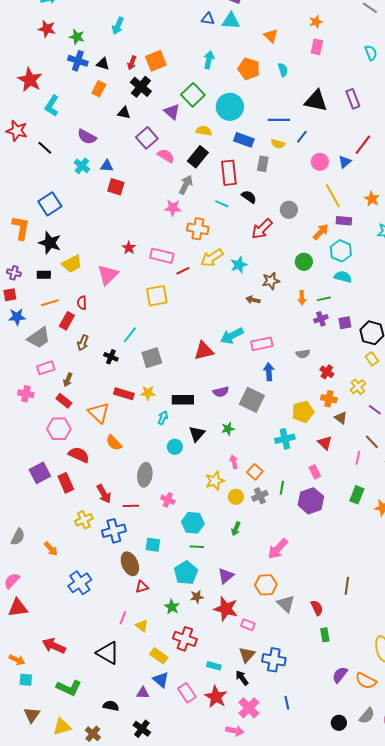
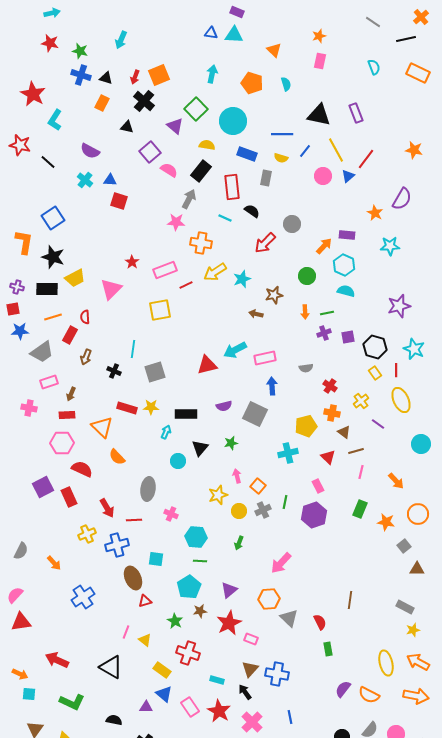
yellow line: (333, 196) -> (336, 150), moved
pink rectangle: (162, 256) -> (165, 270), turned -35
black rectangle: (44, 275) -> (47, 289), size x1.5
cyan line: (130, 335) -> (133, 349), turned -30
red rectangle: (64, 401) -> (67, 415), turned -42
brown line: (372, 442) -> (356, 451), moved, turned -63
red star: (226, 609) -> (229, 623), turned 30

